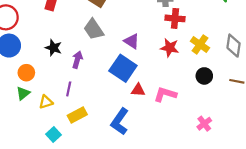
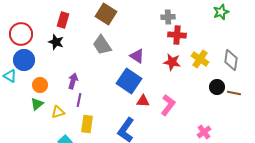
black star: (53, 48) -> (56, 42), moved
purple arrow: (77, 60) -> (73, 81), moved
black circle: (204, 76) -> (217, 87), moved
pink L-shape: (165, 94) -> (168, 105), turned 110
yellow rectangle: (77, 115) -> (87, 124), turned -54

